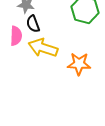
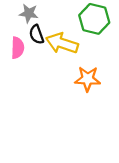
yellow arrow: (43, 48) -> (62, 43), moved

